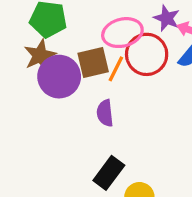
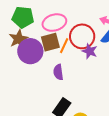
purple star: (167, 18) -> (90, 51), moved
pink ellipse: (122, 33) -> (54, 23), moved

